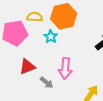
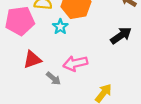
pink arrow: (65, 68) -> (75, 63), turned 70

